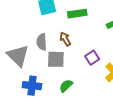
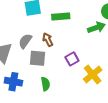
gray semicircle: (42, 42) -> (25, 41), turned 35
green semicircle: (66, 86) -> (45, 84), turned 120

